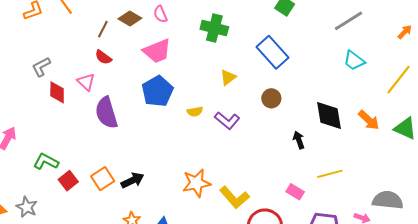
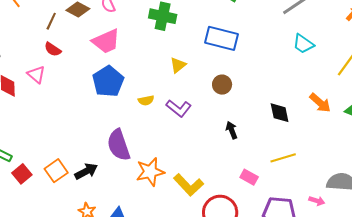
blue rectangle: (272, 52) -> (222, 38), turned -32
purple semicircle: (106, 113) -> (119, 145), moved
black diamond: (329, 116) -> (280, 113), moved, size x0.7
black arrow: (299, 140) -> (232, 130), moved

